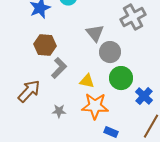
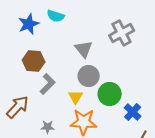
gray circle: (110, 52) -> (89, 76), moved
yellow triangle: (87, 81) -> (76, 97), turned 49

